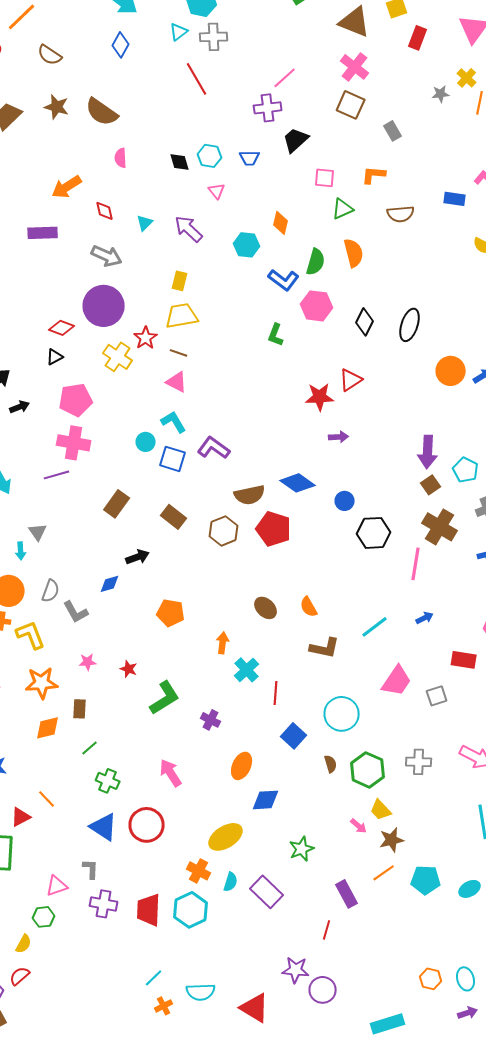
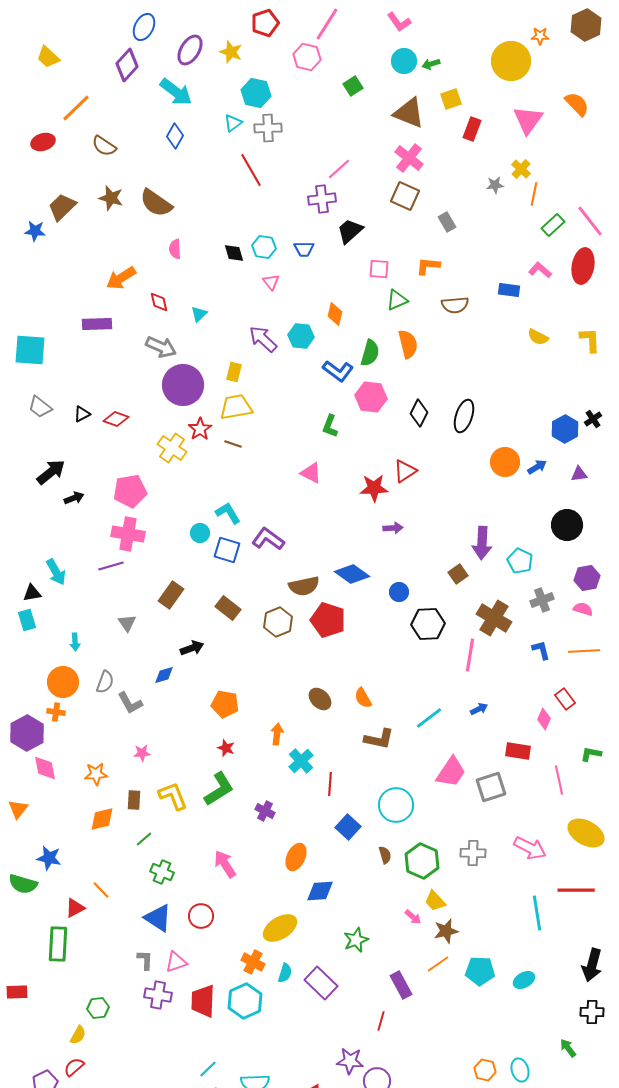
purple arrow: (189, 229) -> (263, 339), moved
purple circle: (104, 306) -> (183, 385), moved
black triangle: (55, 357) -> (82, 414), moved
pink triangle: (177, 382) -> (311, 473), moved
brown square: (431, 485) -> (458, 574), moved
gray triangle: (38, 532) -> (127, 623), moved
yellow L-shape: (31, 635) -> (173, 796), moved
red star: (129, 669) -> (226, 748), moved
orange star: (42, 683) -> (96, 774), size x0.7
gray square: (437, 696) -> (491, 787), size x1.4
red circle: (147, 825) -> (201, 916), size x0.7
pink triangle: (57, 886) -> (176, 962), moved

